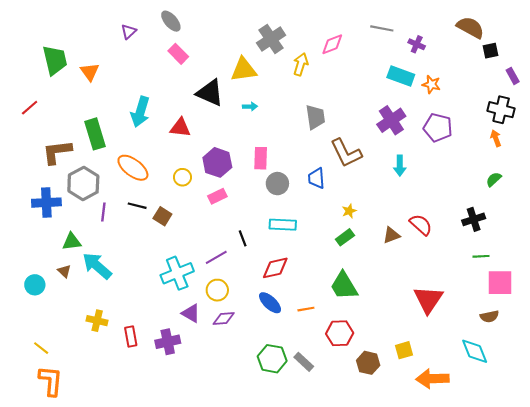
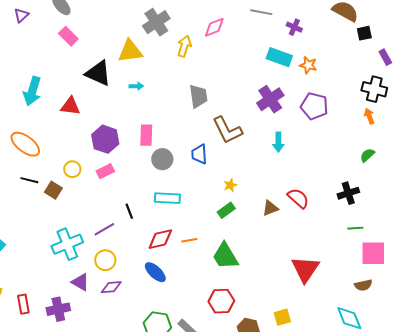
yellow circle: (182, 177) -> (72, 169), moved
orange line: (306, 309) -> (189, 240), moved

